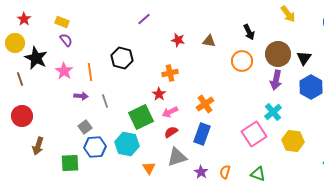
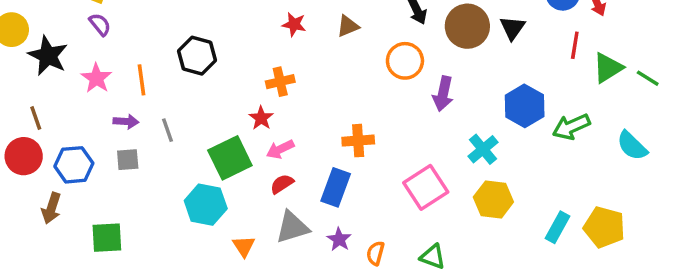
brown triangle: (209, 41) -> (348, 26), turned -32
brown circle: (278, 54) -> (467, 26), moved
black triangle: (304, 58) -> (512, 28), moved
brown line: (20, 79) -> (36, 118), moved
purple arrow: (276, 80) -> (443, 94), moved
orange cross: (205, 104) -> (358, 141), moved, turned 30
cyan cross: (273, 112) -> (483, 149), moved
gray square: (85, 127) -> (128, 160), moved, turned 32
blue hexagon: (95, 147) -> (74, 165), moved
purple star: (201, 172) -> (339, 239), moved

